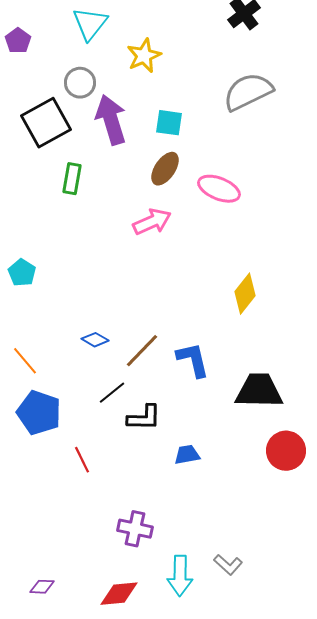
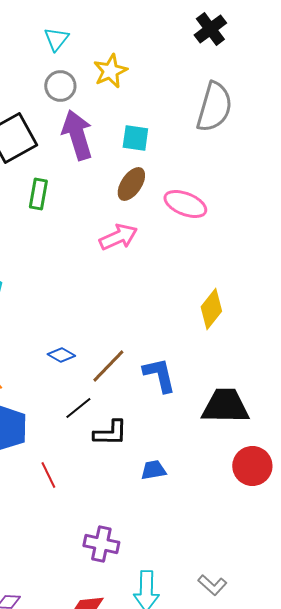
cyan triangle: (90, 24) -> (56, 39), size x0.7
gray circle: (80, 83) -> (60, 86), moved
gray semicircle: (248, 92) -> (214, 107), turned 132
gray L-shape: (228, 565) -> (212, 585), moved

